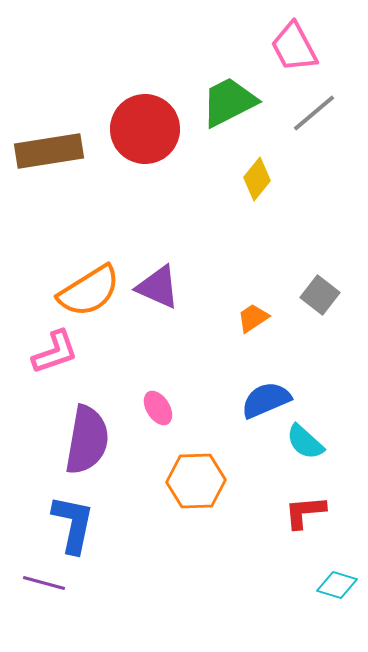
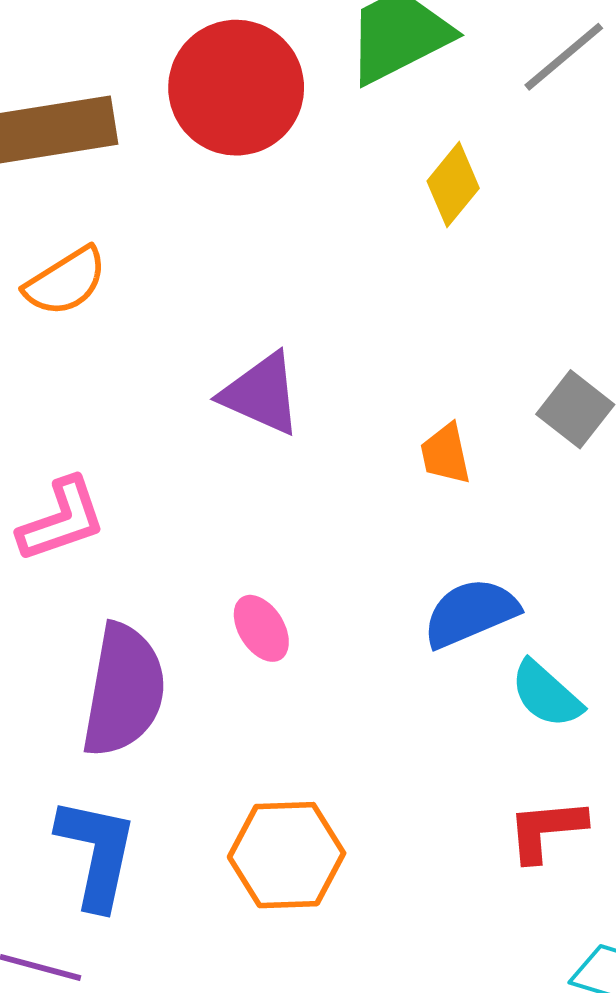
orange semicircle: (89, 291) -> (66, 281), moved, size x0.7
orange trapezoid: (253, 318) -> (445, 454), turned -68
orange hexagon: (196, 481) -> (287, 855), moved

